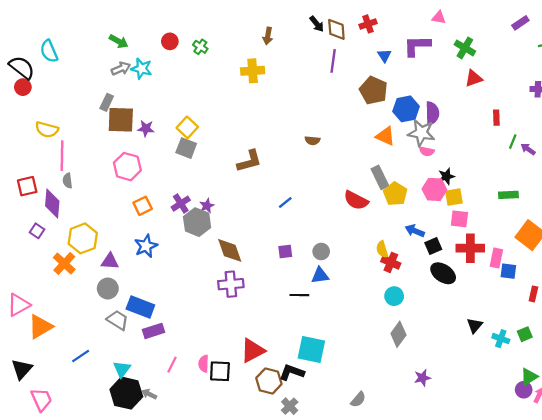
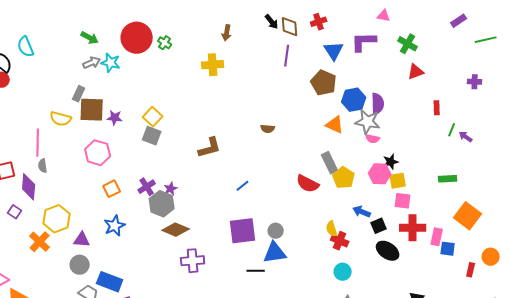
red circle: (170, 41) -> (137, 38), size x2.0
blue triangle: (384, 56) -> (334, 51), size x1.5
yellow semicircle: (47, 130) -> (61, 119), moved
brown diamond: (230, 250) -> (176, 230), moved, turned -48
purple square: (285, 251) -> (243, 231), size x2.0
blue triangle: (320, 275) -> (275, 253), size x1.4

